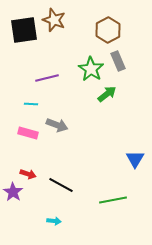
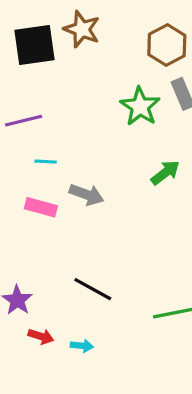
purple line: (47, 78) -> (24, 121), moved
green arrow: (107, 94) -> (165, 173), moved
red arrow: (28, 174) -> (41, 336), moved

